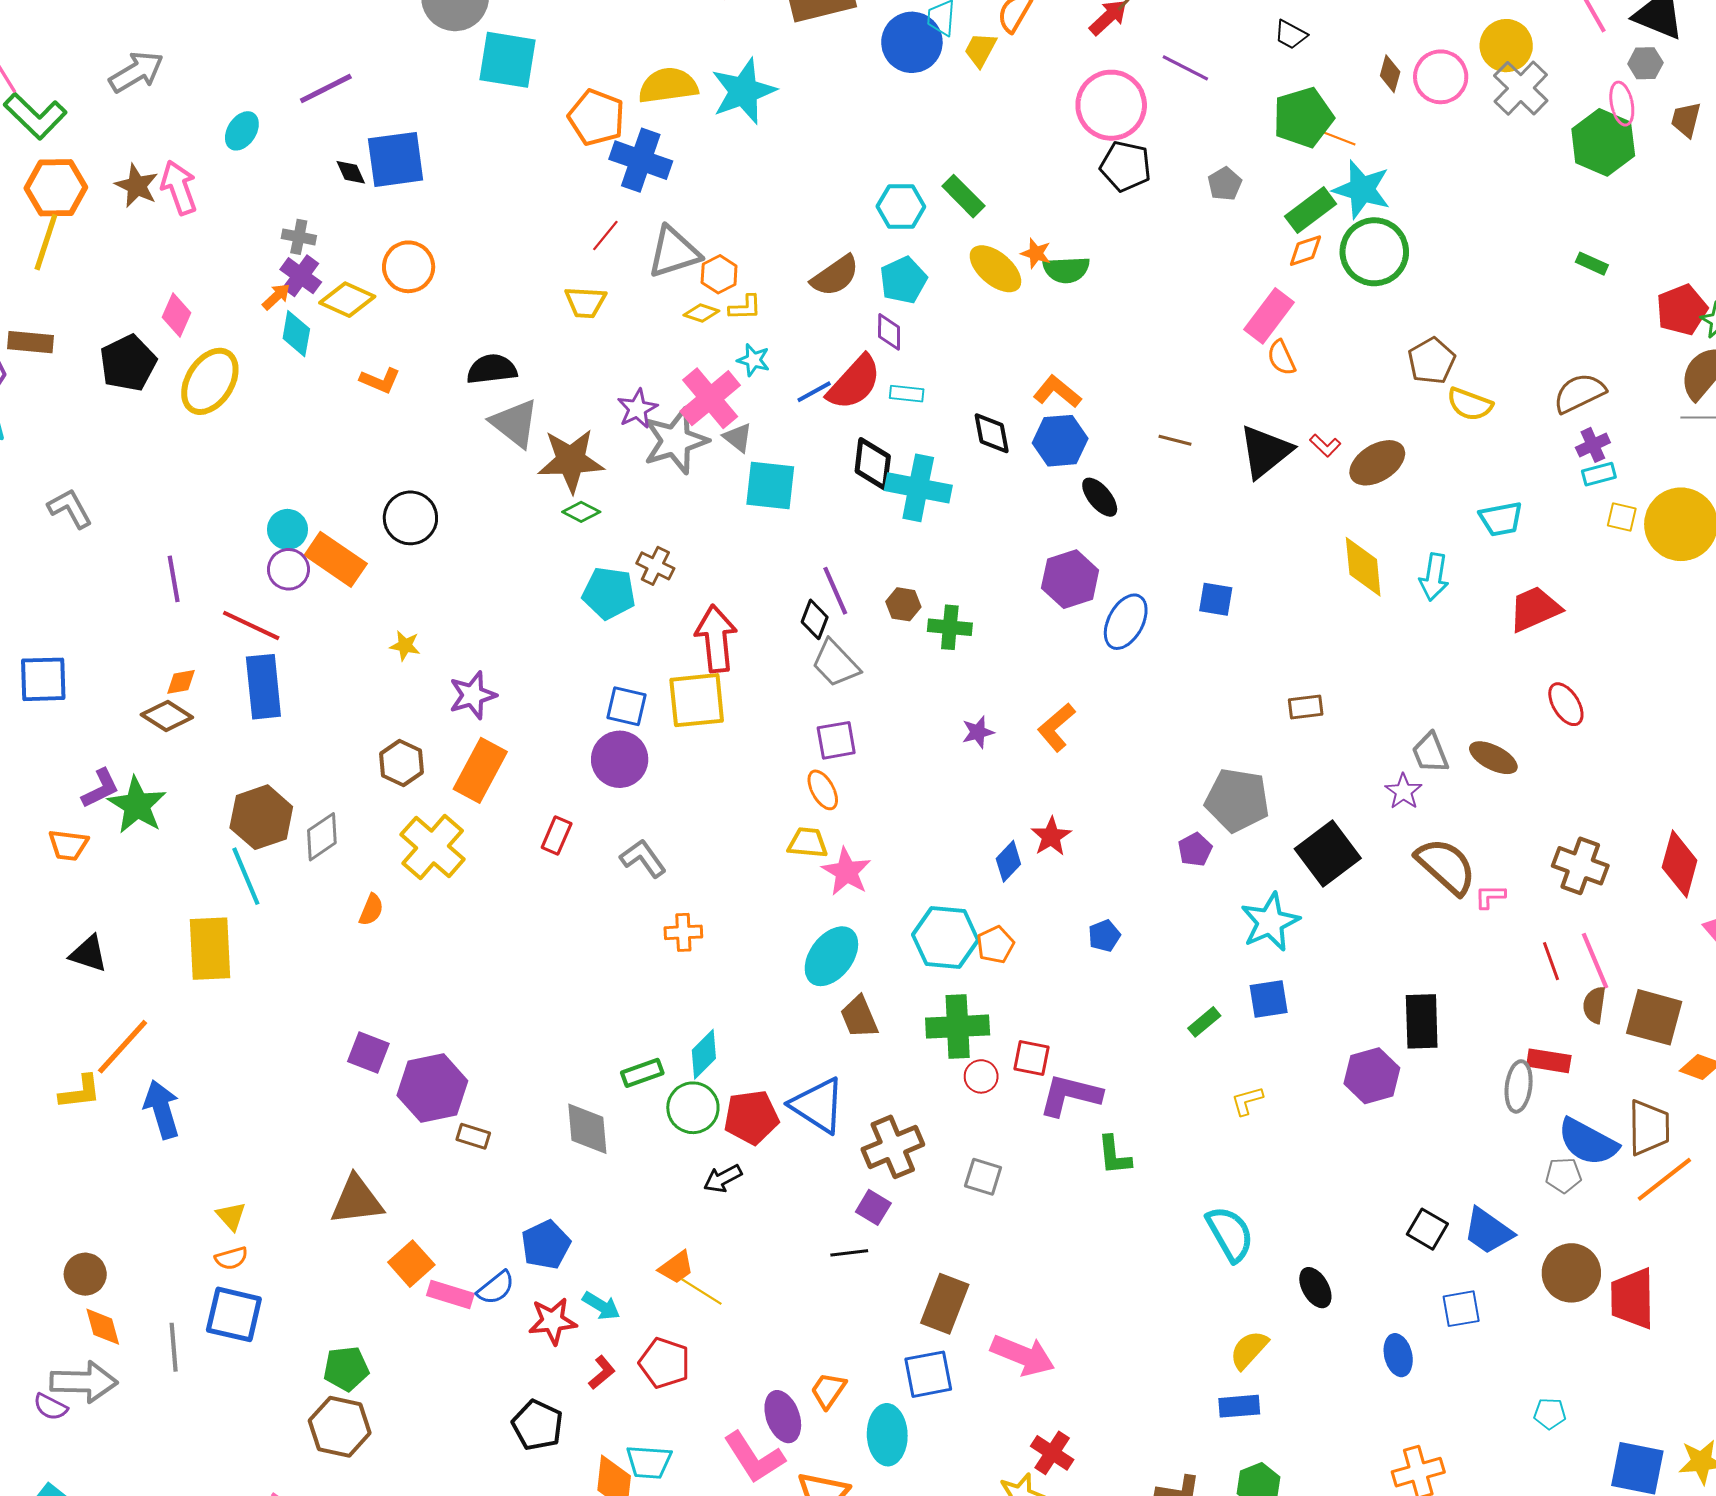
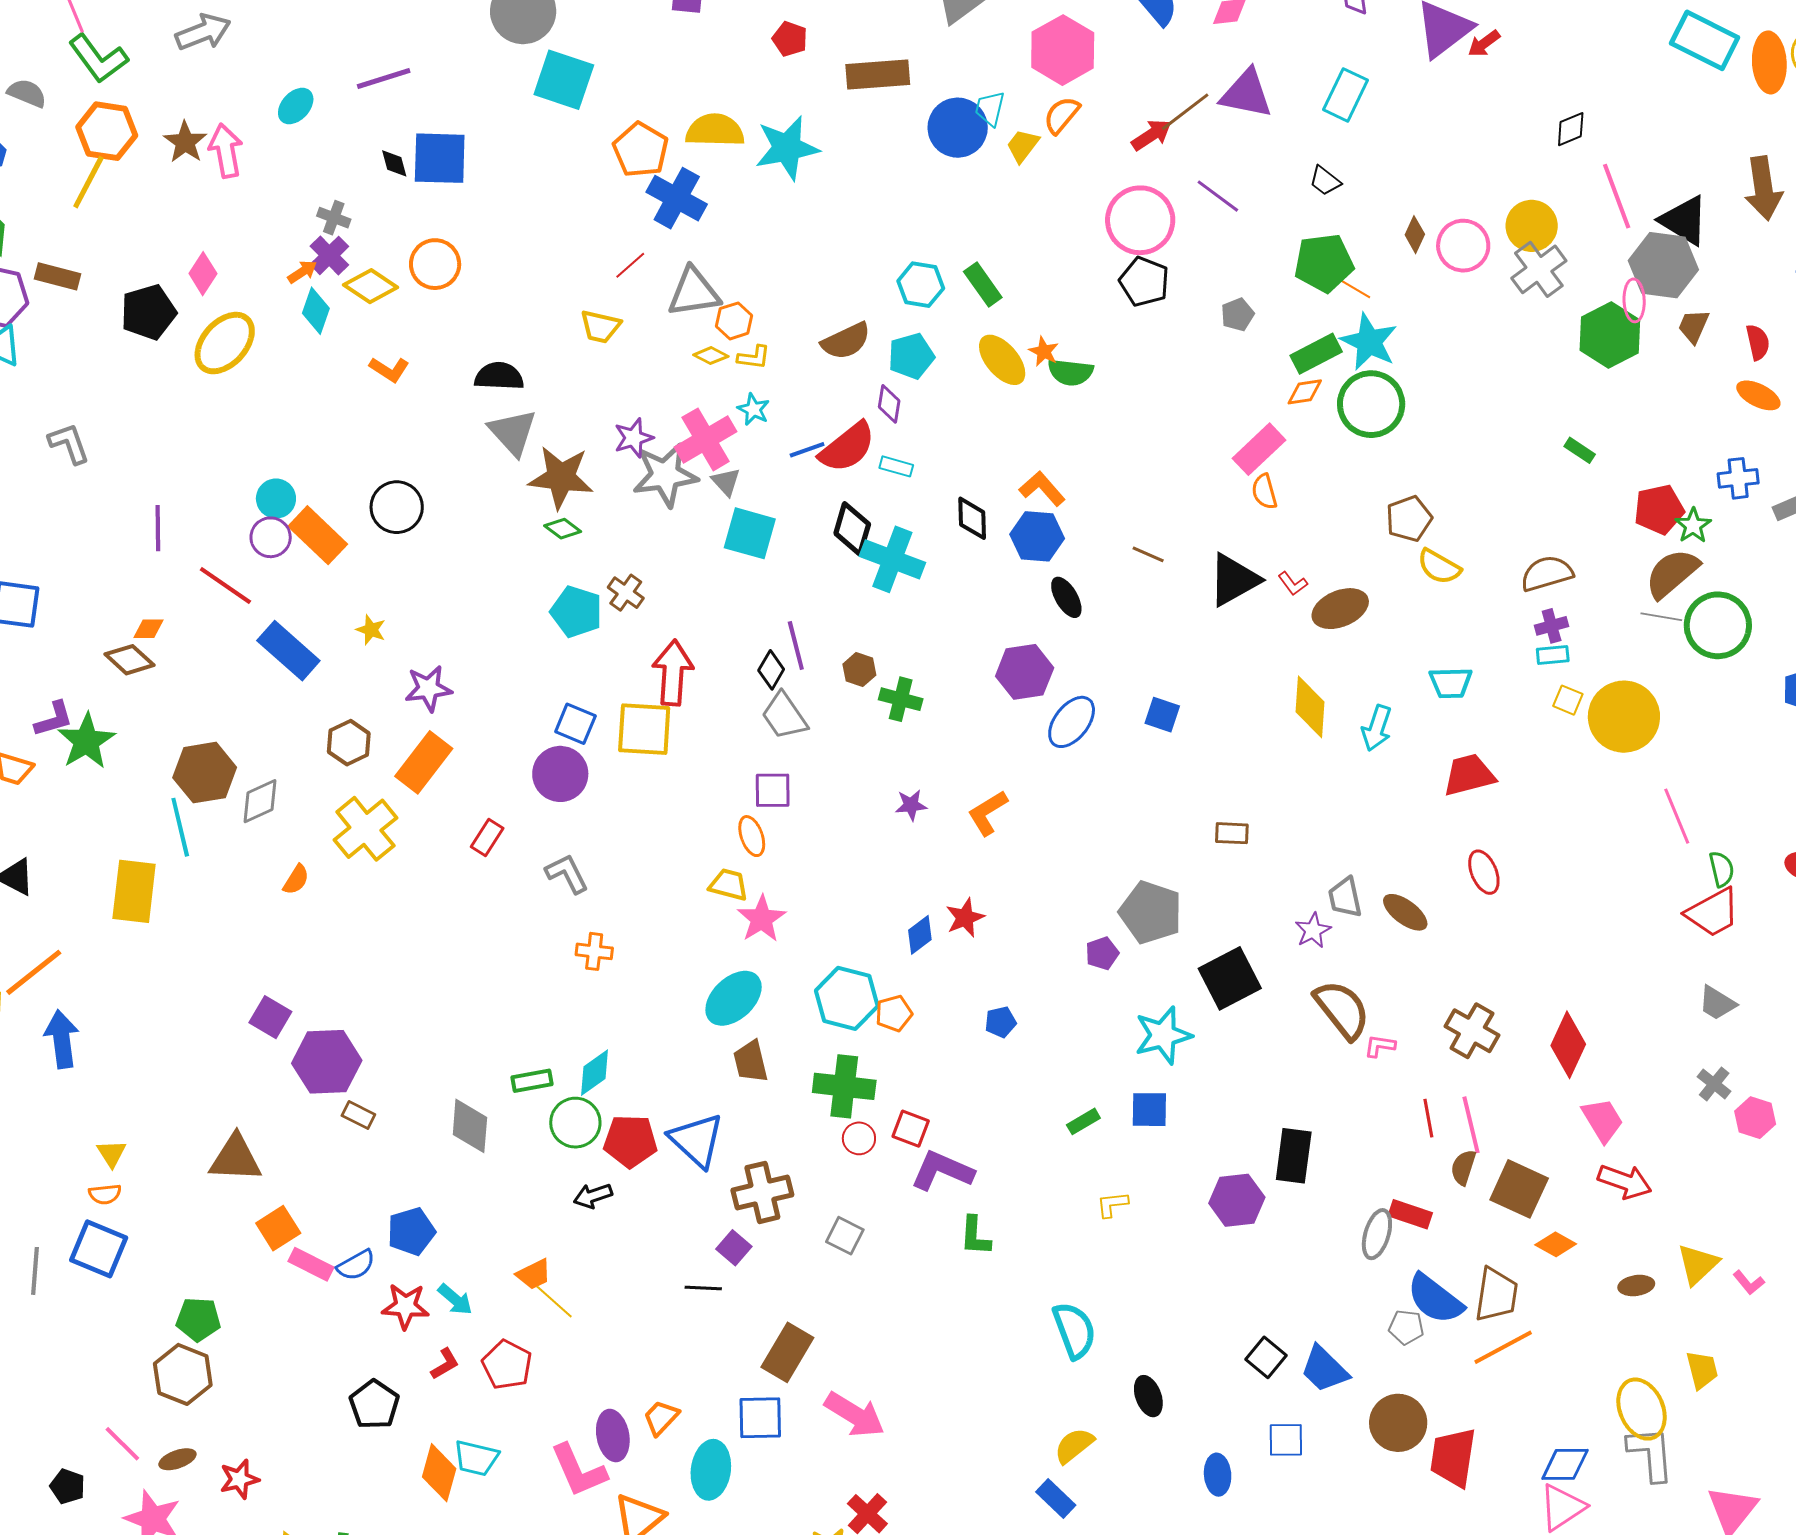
gray hexagon: (1645, 63) -> (1663, 265), size x2.0
blue rectangle: (263, 687) -> (288, 651), moved, turned -52
blue rectangle: (1239, 1406) -> (1056, 1498), turned 39

